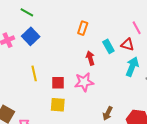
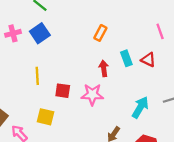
pink line: (137, 28) -> (160, 31), moved
cyan arrow: (132, 67) -> (140, 107), moved
yellow square: (58, 105) -> (45, 117), moved

